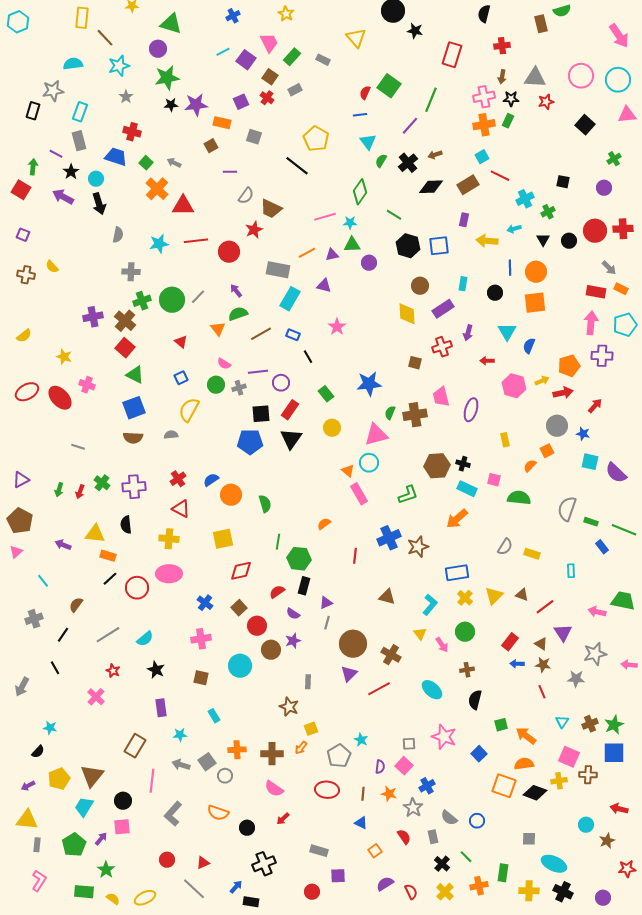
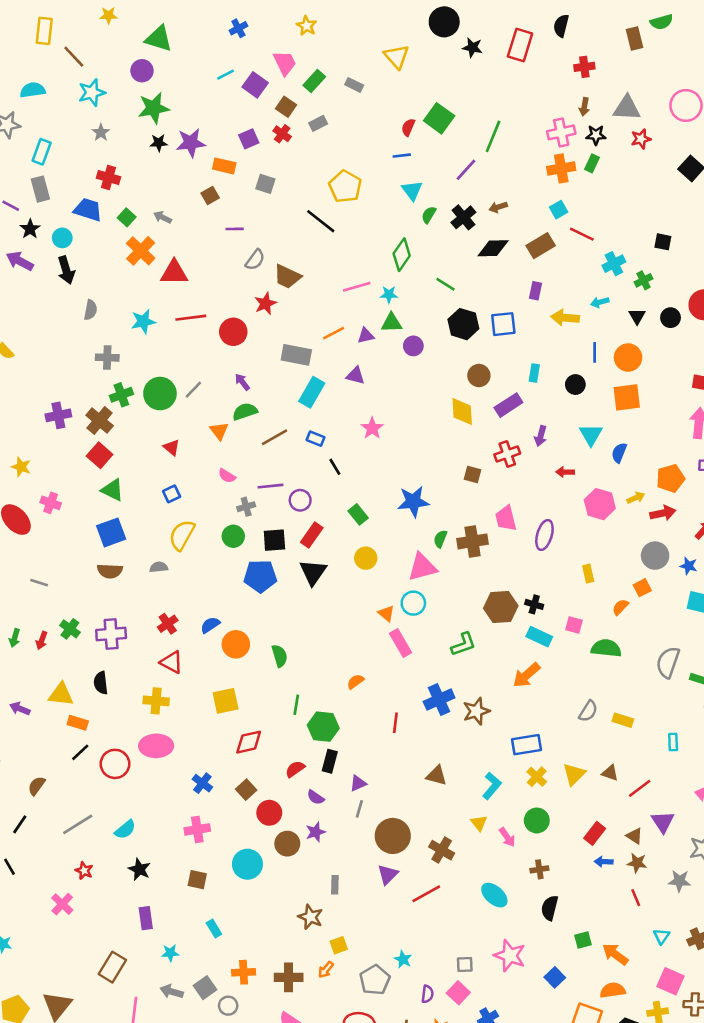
red rectangle: (452, 55) -> (520, 45), moved
green circle: (216, 385) -> (233, 536), moved

